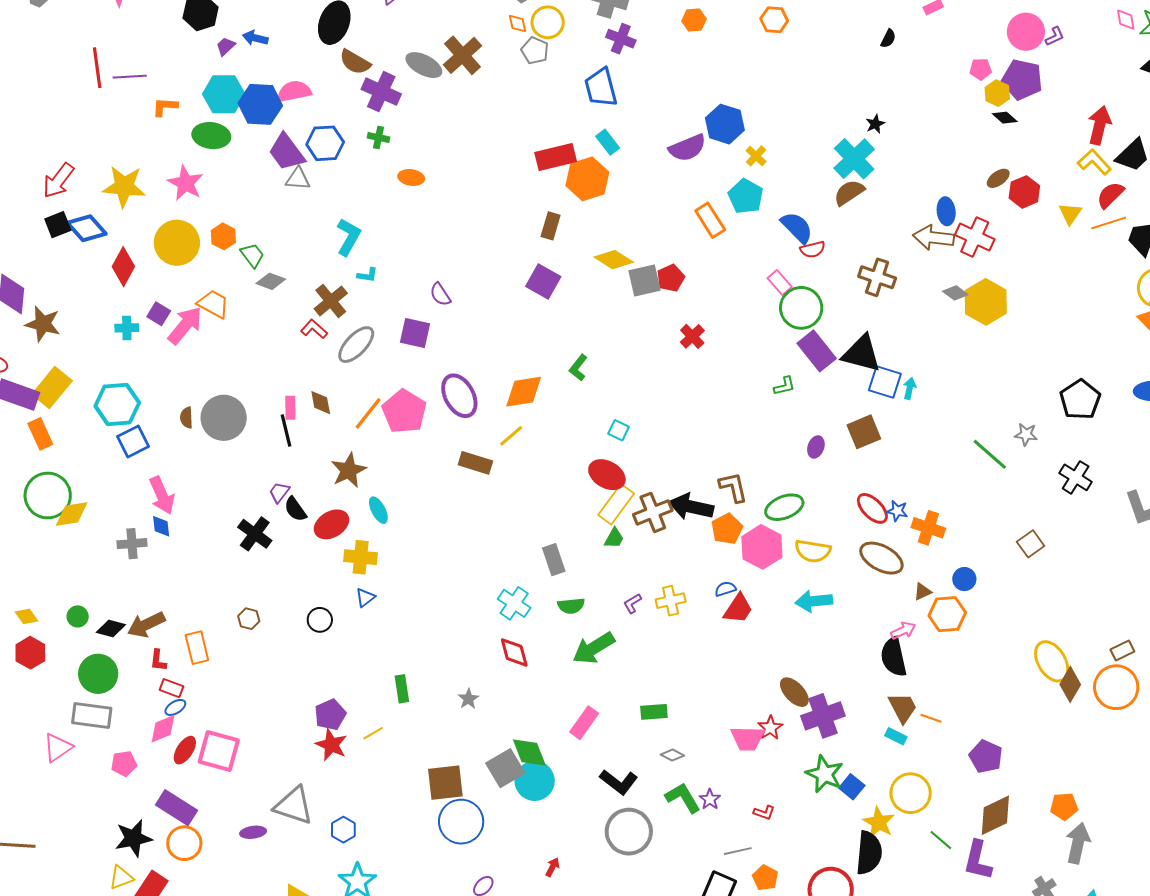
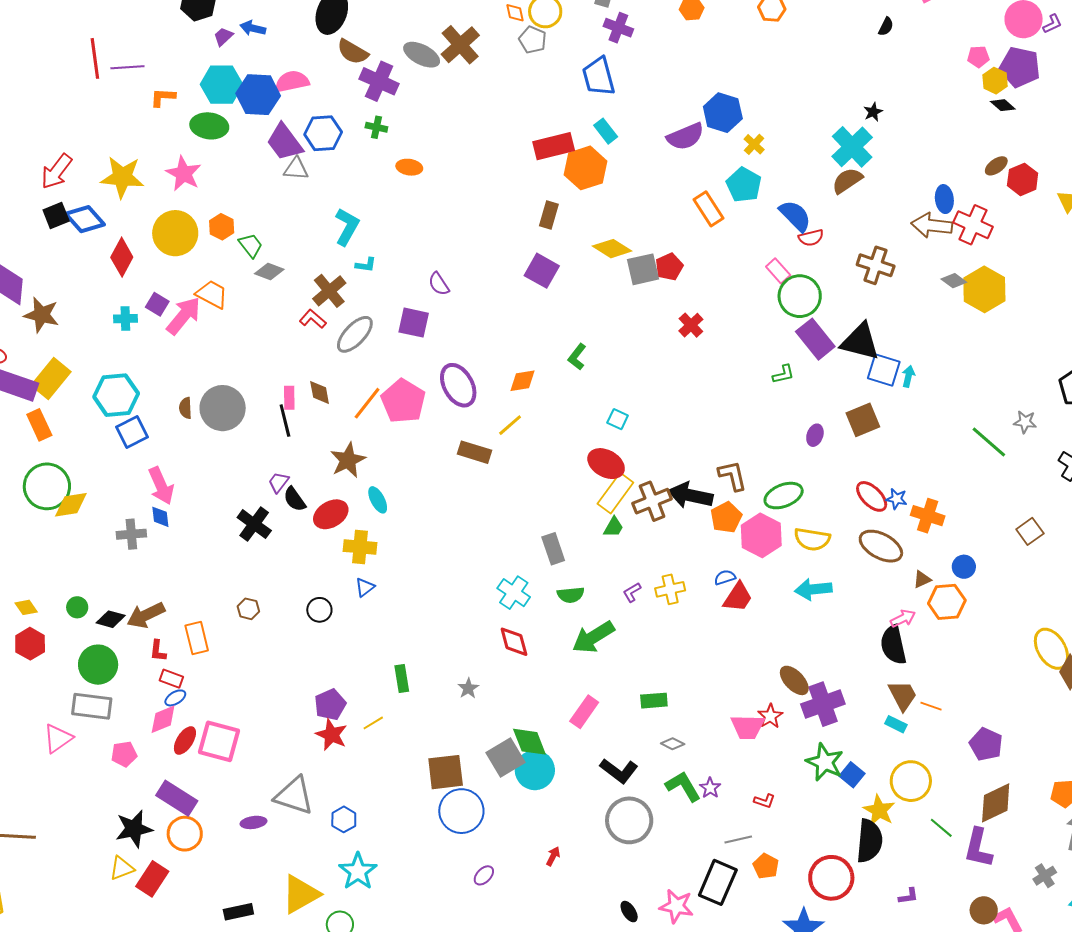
orange diamond: (524, 392) -> (523, 381), size x0.7

